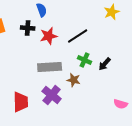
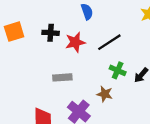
blue semicircle: (42, 10) -> (87, 12), moved
gray rectangle: (50, 67) -> (62, 77), moved, size x0.7

